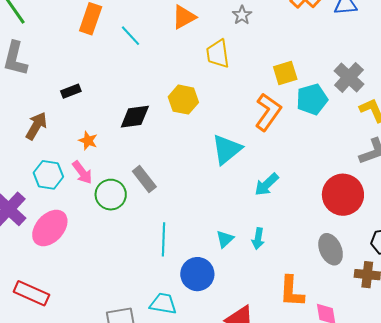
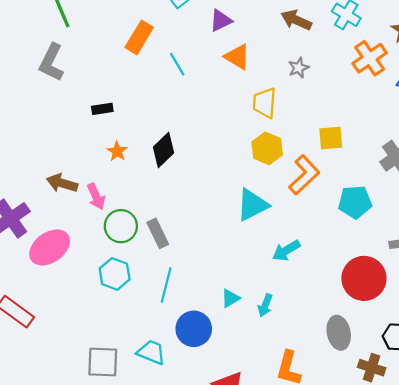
orange triangle: (184, 17) -> (237, 57), turned 48
cyan pentagon: (312, 99) -> (355, 202), moved
yellow hexagon: (183, 100) -> (267, 148), moved
black diamond: (135, 117) -> (164, 150), turned -48
brown arrow: (36, 126) -> (62, 183), moved, turned -116
orange star: (88, 141) -> (117, 151), moved
cyan hexagon: (48, 175) -> (115, 274), moved
gray rectangle: (144, 179) -> (158, 233), moved

